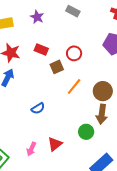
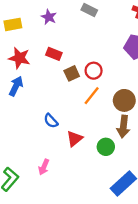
red circle: (74, 53) -> (94, 71), moved
blue semicircle: (38, 108) -> (51, 121), turned 80
red triangle: (55, 144) -> (75, 139), moved

